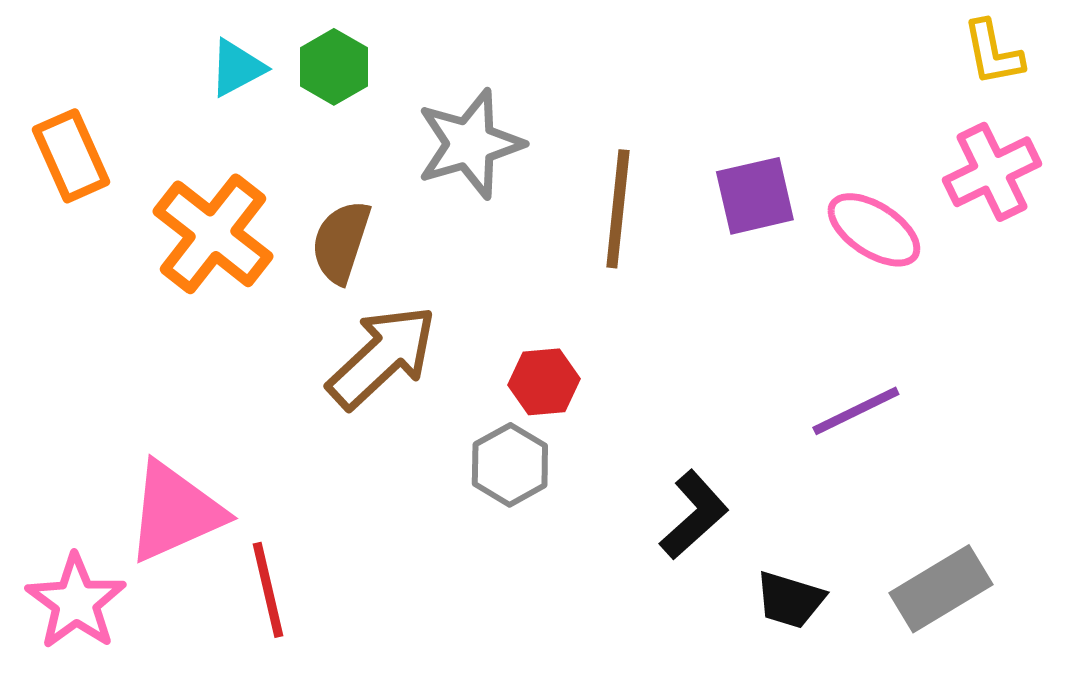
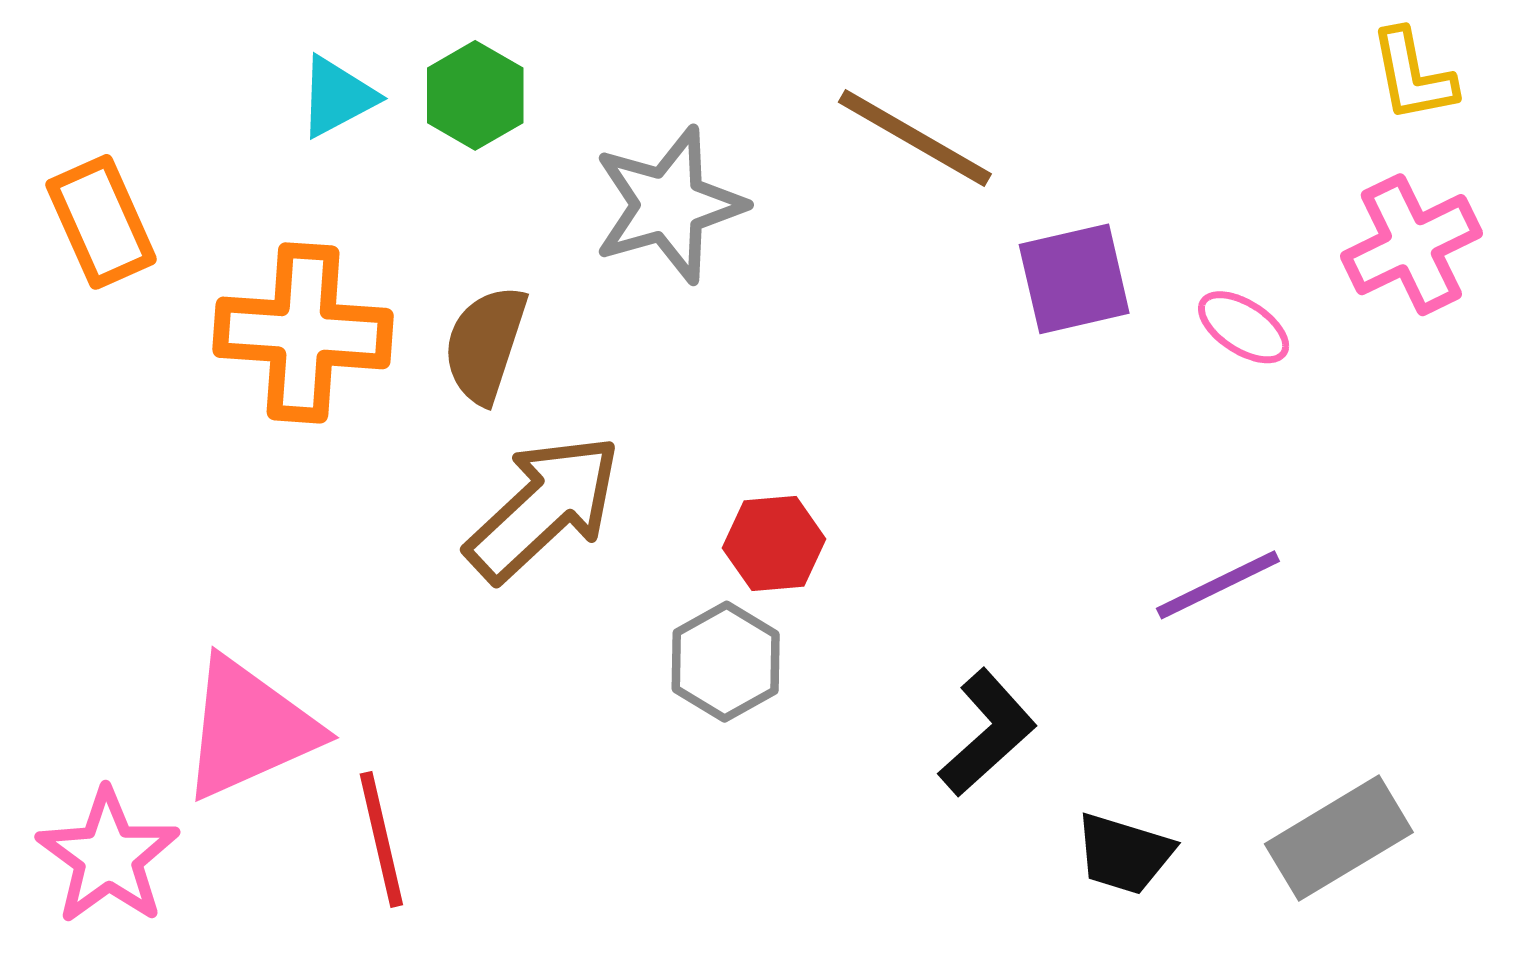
brown line: (618, 209) -> (915, 138), moved, turned -66
pink ellipse: (874, 230) -> (1244, 327), size x0.7
orange cross: (213, 234) -> (303, 333), turned -34

